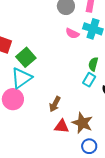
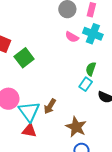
cyan triangle: (21, 78) -> (29, 112), moved, turned -35
red triangle: (62, 126) -> (29, 131), moved

